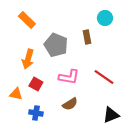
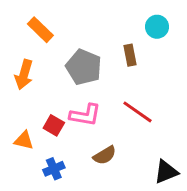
orange arrow: (28, 59) -> (24, 75), moved
pink L-shape: (69, 77) -> (85, 115), moved
red line: (104, 77) -> (138, 112), moved
blue cross: (36, 113) -> (54, 169), turned -32

